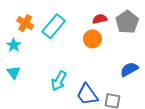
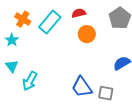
red semicircle: (100, 19) -> (79, 13), moved
cyan arrow: (59, 81) -> (30, 81), moved

